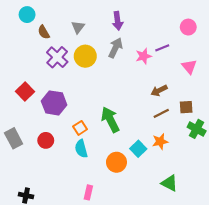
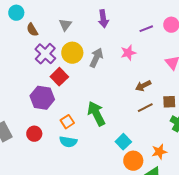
gray arrow: (115, 48) -> (96, 58), moved
purple line: (162, 48) -> (146, 29), moved
red square: (25, 92) -> (59, 77), moved
orange star: (160, 141) -> (159, 152), moved
cyan semicircle: (81, 149) -> (68, 142), turned -66
orange circle: (116, 162) -> (133, 161), moved

